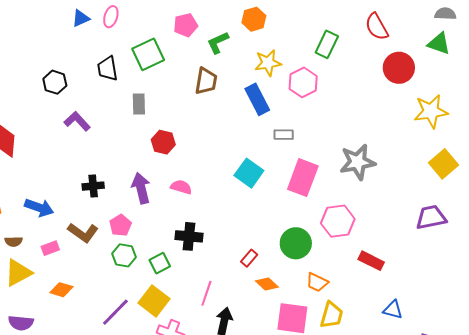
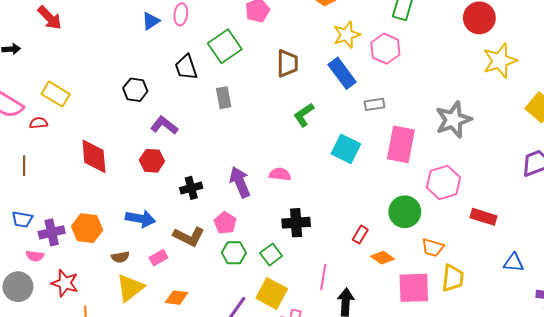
green L-shape: (218, 43) -> (304, 115), moved
yellow star: (431, 111) -> (500, 61), moved
red hexagon: (163, 142) -> (152, 161), moved

